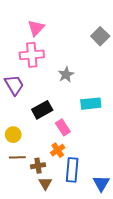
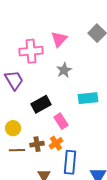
pink triangle: (36, 28) -> (59, 39), moved
brown cross: (38, 166) -> (37, 144), moved

